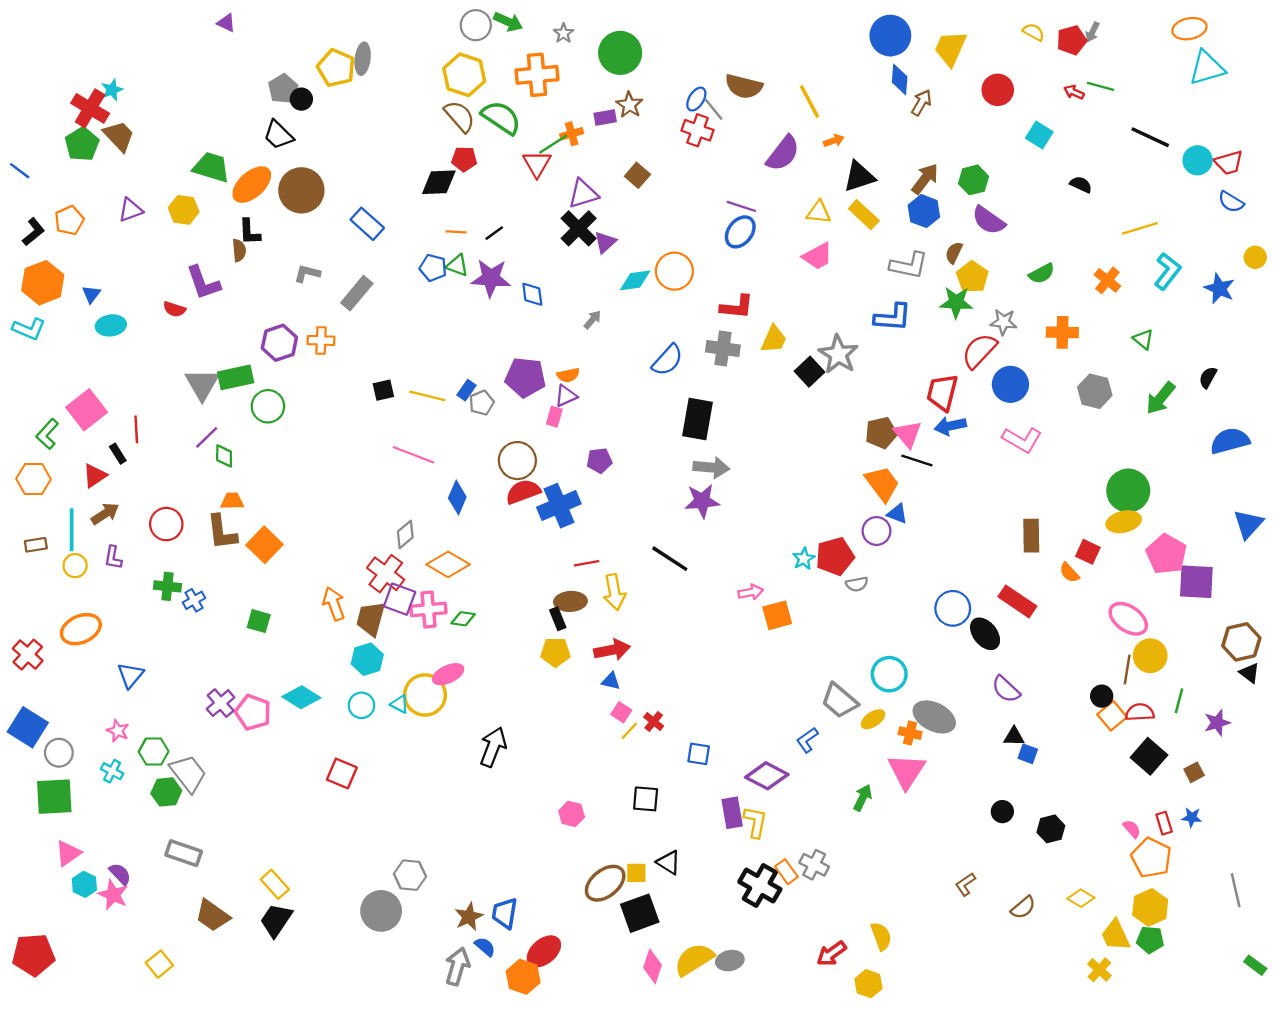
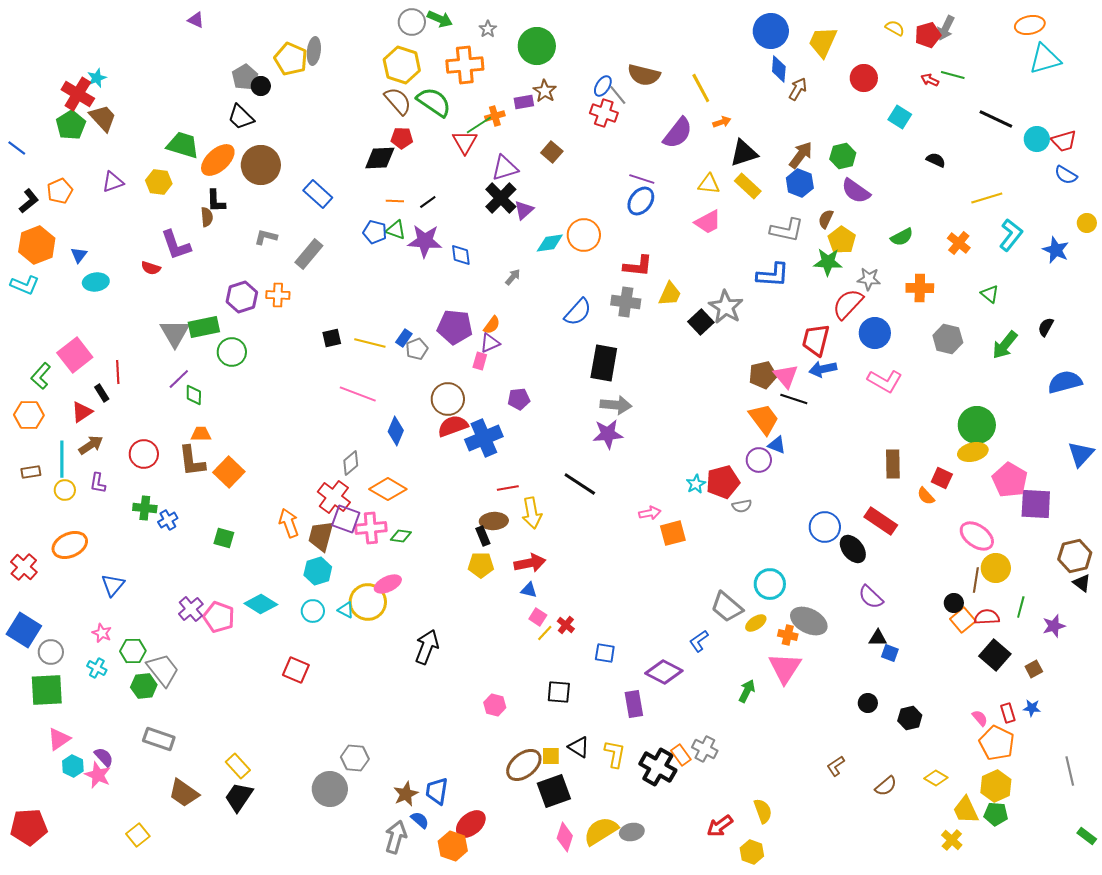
gray arrow: (1092, 32) -> (946, 28), size x1.4
orange semicircle: (568, 375) -> (492, 325), turned -42
yellow L-shape: (755, 822) -> (615, 754), moved

